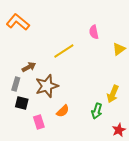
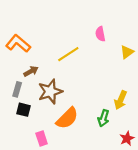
orange L-shape: (18, 22) -> (18, 44), moved
orange semicircle: (63, 111) -> (67, 118), size x1.6
pink rectangle: (39, 122) -> (42, 138), moved

